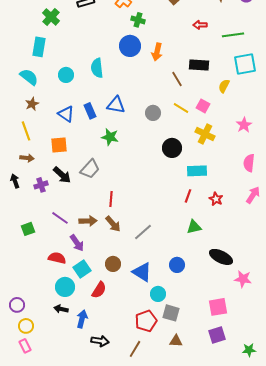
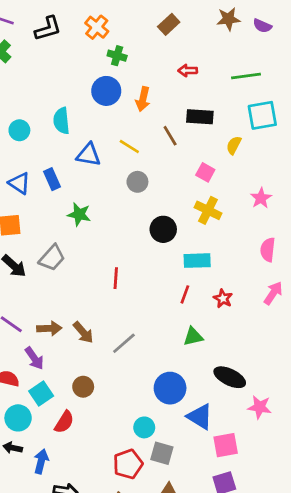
red arrow: (200, 25) -> (188, 71), moved
blue triangle: (116, 105) -> (89, 155), moved
yellow line: (181, 108) -> (129, 147), moved
red line: (111, 199) -> (116, 278), moved
blue circle: (177, 265) -> (170, 388), size x1.5
blue triangle: (142, 272) -> (200, 417), moved

